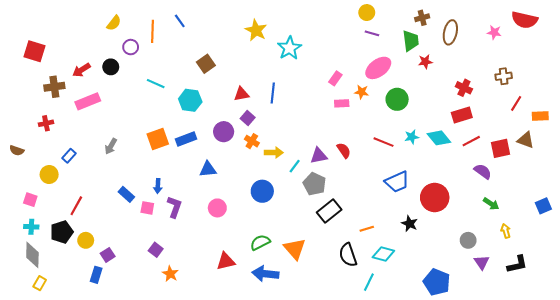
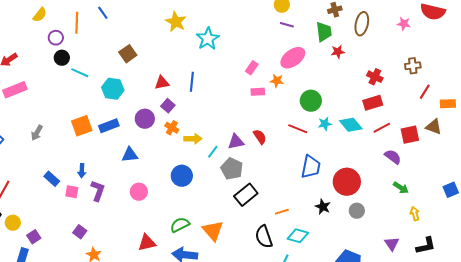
black circle: (111, 67) -> (62, 58), moved
green circle: (397, 99) -> (311, 101), moved
blue trapezoid: (397, 182) -> (311, 167), turned -55
gray circle: (468, 240) -> (357, 211), moved

